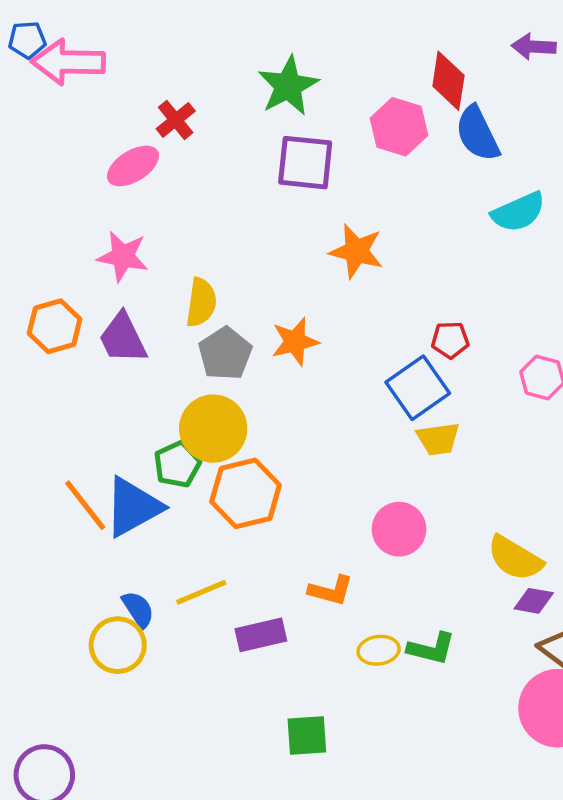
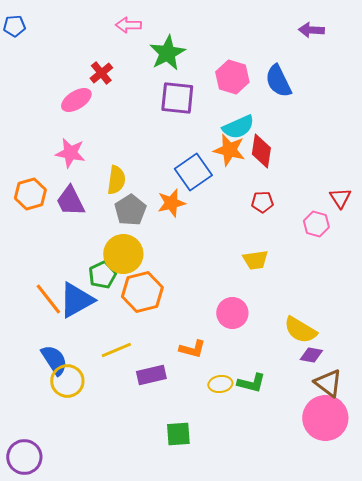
pink arrow: (68, 62) -> (128, 25), moved, size x0.6
red diamond: (448, 81) -> (261, 151), moved
cyan semicircle: (518, 212) -> (238, 127), moved
orange star: (356, 251) -> (229, 150), moved
blue square: (418, 388) -> (193, 172), moved
blue semicircle: (138, 609) -> (54, 360), moved, size x1.4

